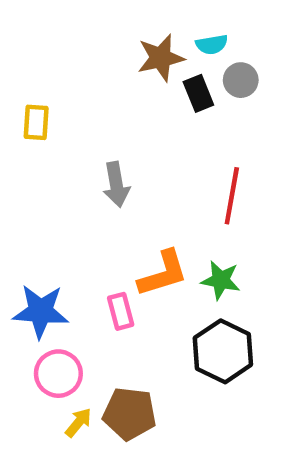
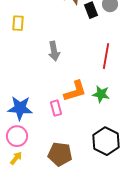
black hexagon: (223, 351) -> (106, 141), moved
pink circle: (58, 374) -> (17, 136), moved
yellow arrow: (78, 423) -> (16, 158), moved

